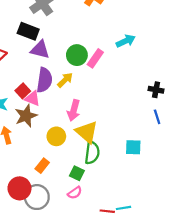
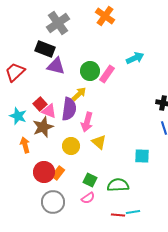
purple semicircle: (44, 80) -> (69, 109), moved
yellow triangle: (87, 132) -> (99, 142), size x0.7
green semicircle: (92, 153) -> (118, 185), moved, turned -100
red circle: (19, 188) -> (44, 172), moved

